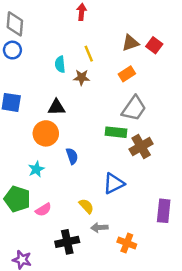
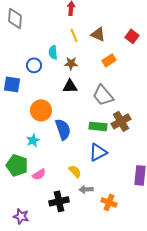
brown triangle: (130, 43) -> (98, 34), moved, turned 42
blue circle: (12, 50) -> (34, 65), moved
yellow line: (89, 54) -> (74, 35), moved
black triangle: (57, 107) -> (70, 86), moved
gray trapezoid: (134, 108) -> (103, 95), moved, turned 105
green rectangle: (116, 132) -> (98, 126), moved
blue semicircle: (72, 156) -> (63, 129), size x1.5

